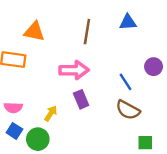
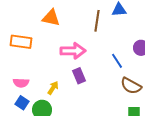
orange triangle: (34, 32) -> (51, 18), moved
brown line: (87, 32) -> (97, 21), moved
brown semicircle: (128, 110) -> (131, 86), moved

